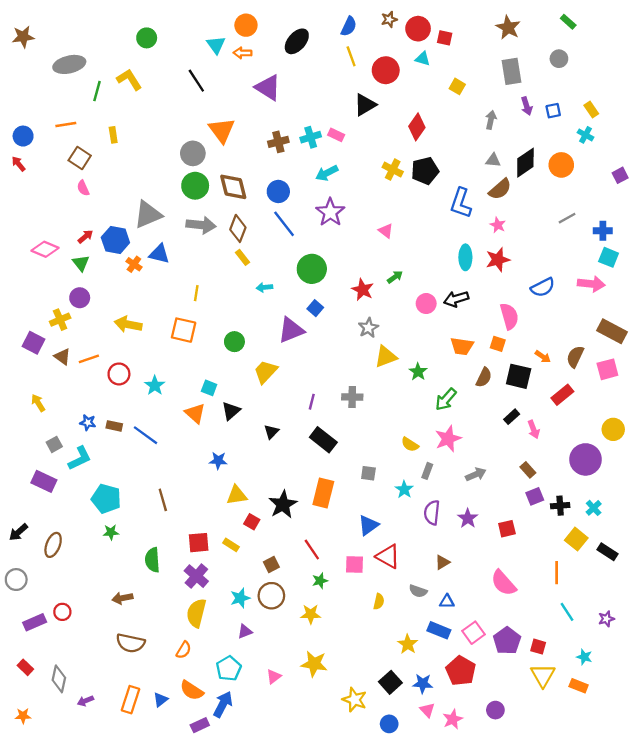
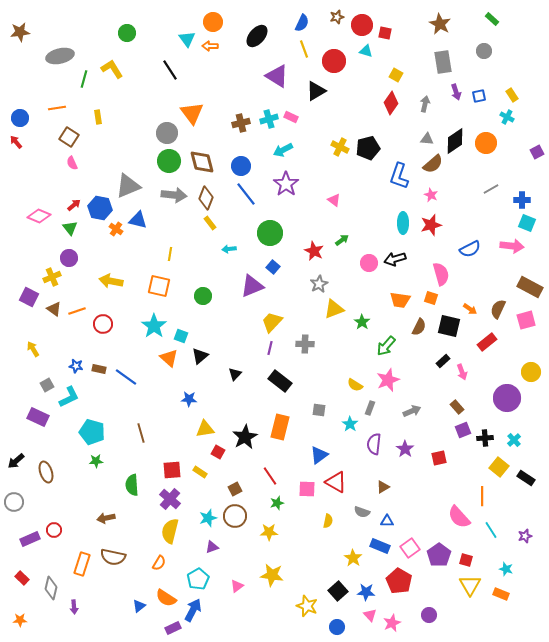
purple triangle: (268, 88) -> (277, 76), moved
red diamond: (417, 127) -> (391, 103), moved
yellow trapezoid: (266, 372) -> (272, 322), moved
cyan star: (155, 386) -> (154, 326), moved, size x1.4
brown ellipse: (53, 545) -> (46, 472), turned -40
pink semicircle: (504, 583) -> (459, 517), moved
orange rectangle: (130, 700) -> (82, 564), moved
purple arrow: (85, 701) -> (74, 607), turned -72

